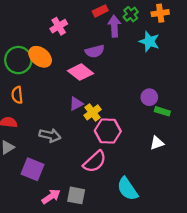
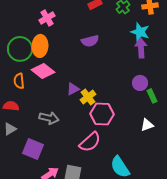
pink cross: (59, 26) -> (47, 18), moved
purple arrow: (114, 26) -> (141, 48), moved
orange ellipse: (40, 57) -> (40, 46), turned 55
pink diamond: (81, 72) -> (43, 71), moved
green rectangle: (162, 111) -> (152, 96), turned 48

